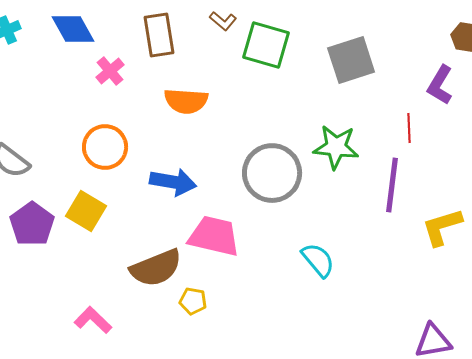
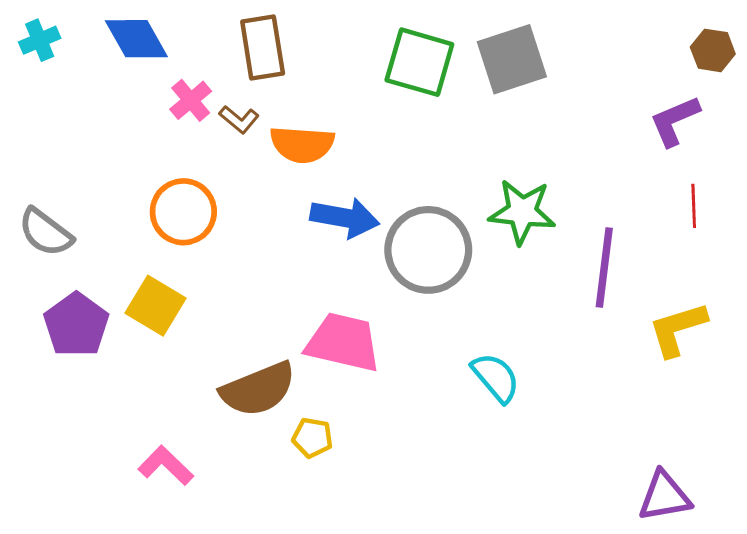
brown L-shape: (223, 21) -> (239, 119), moved
gray square: (351, 60) -> (512, 59), moved
purple L-shape: (440, 85) -> (675, 121), turned 36
red line: (409, 128) -> (694, 206), moved
blue arrow: (173, 182) -> (345, 218), moved

